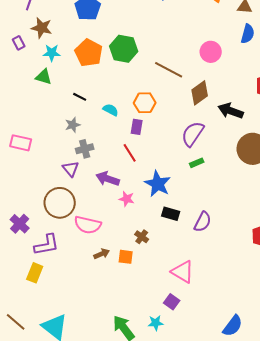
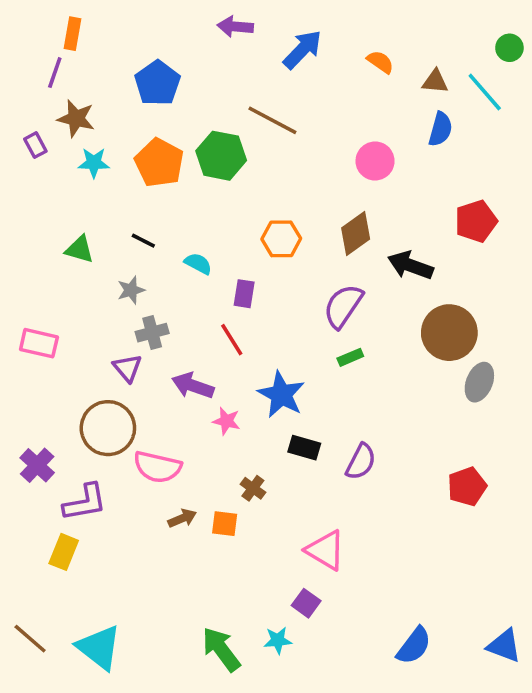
brown line: (169, 70) -> (272, 120), moved
green triangle: (44, 77) -> (80, 249), moved
orange hexagon: (145, 103) -> (281, 239), moved
pink rectangle: (21, 143) -> (39, 343), moved

